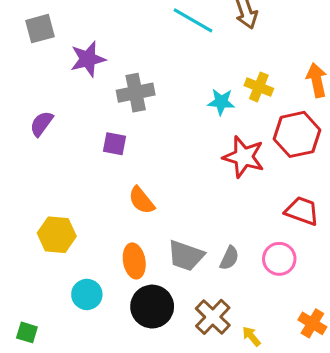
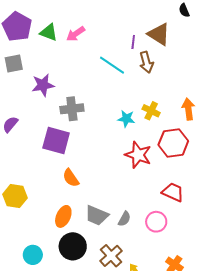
purple square: (114, 144) -> (56, 140), size x1.8
orange ellipse: (134, 261) -> (63, 216), turned 30
cyan circle: (87, 294) -> (33, 255), moved

